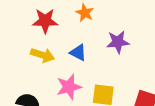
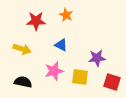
purple star: (118, 42) -> (97, 58), moved
yellow arrow: (42, 55) -> (22, 49), moved

